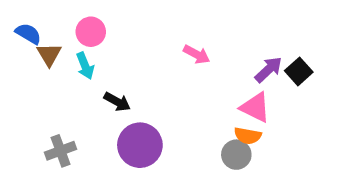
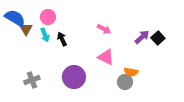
blue semicircle: (28, 34) -> (15, 18), size x1.5
black arrow: (117, 102) -> (62, 39), moved, turned -144
pink triangle: (255, 107) -> (106, 57), moved

